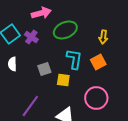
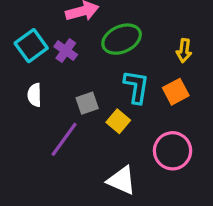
yellow square: (63, 80) -> (118, 121), turned 32
purple line: (30, 106) -> (64, 139), moved

